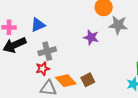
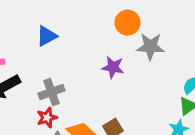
blue triangle: (38, 25) -> (47, 36), moved

